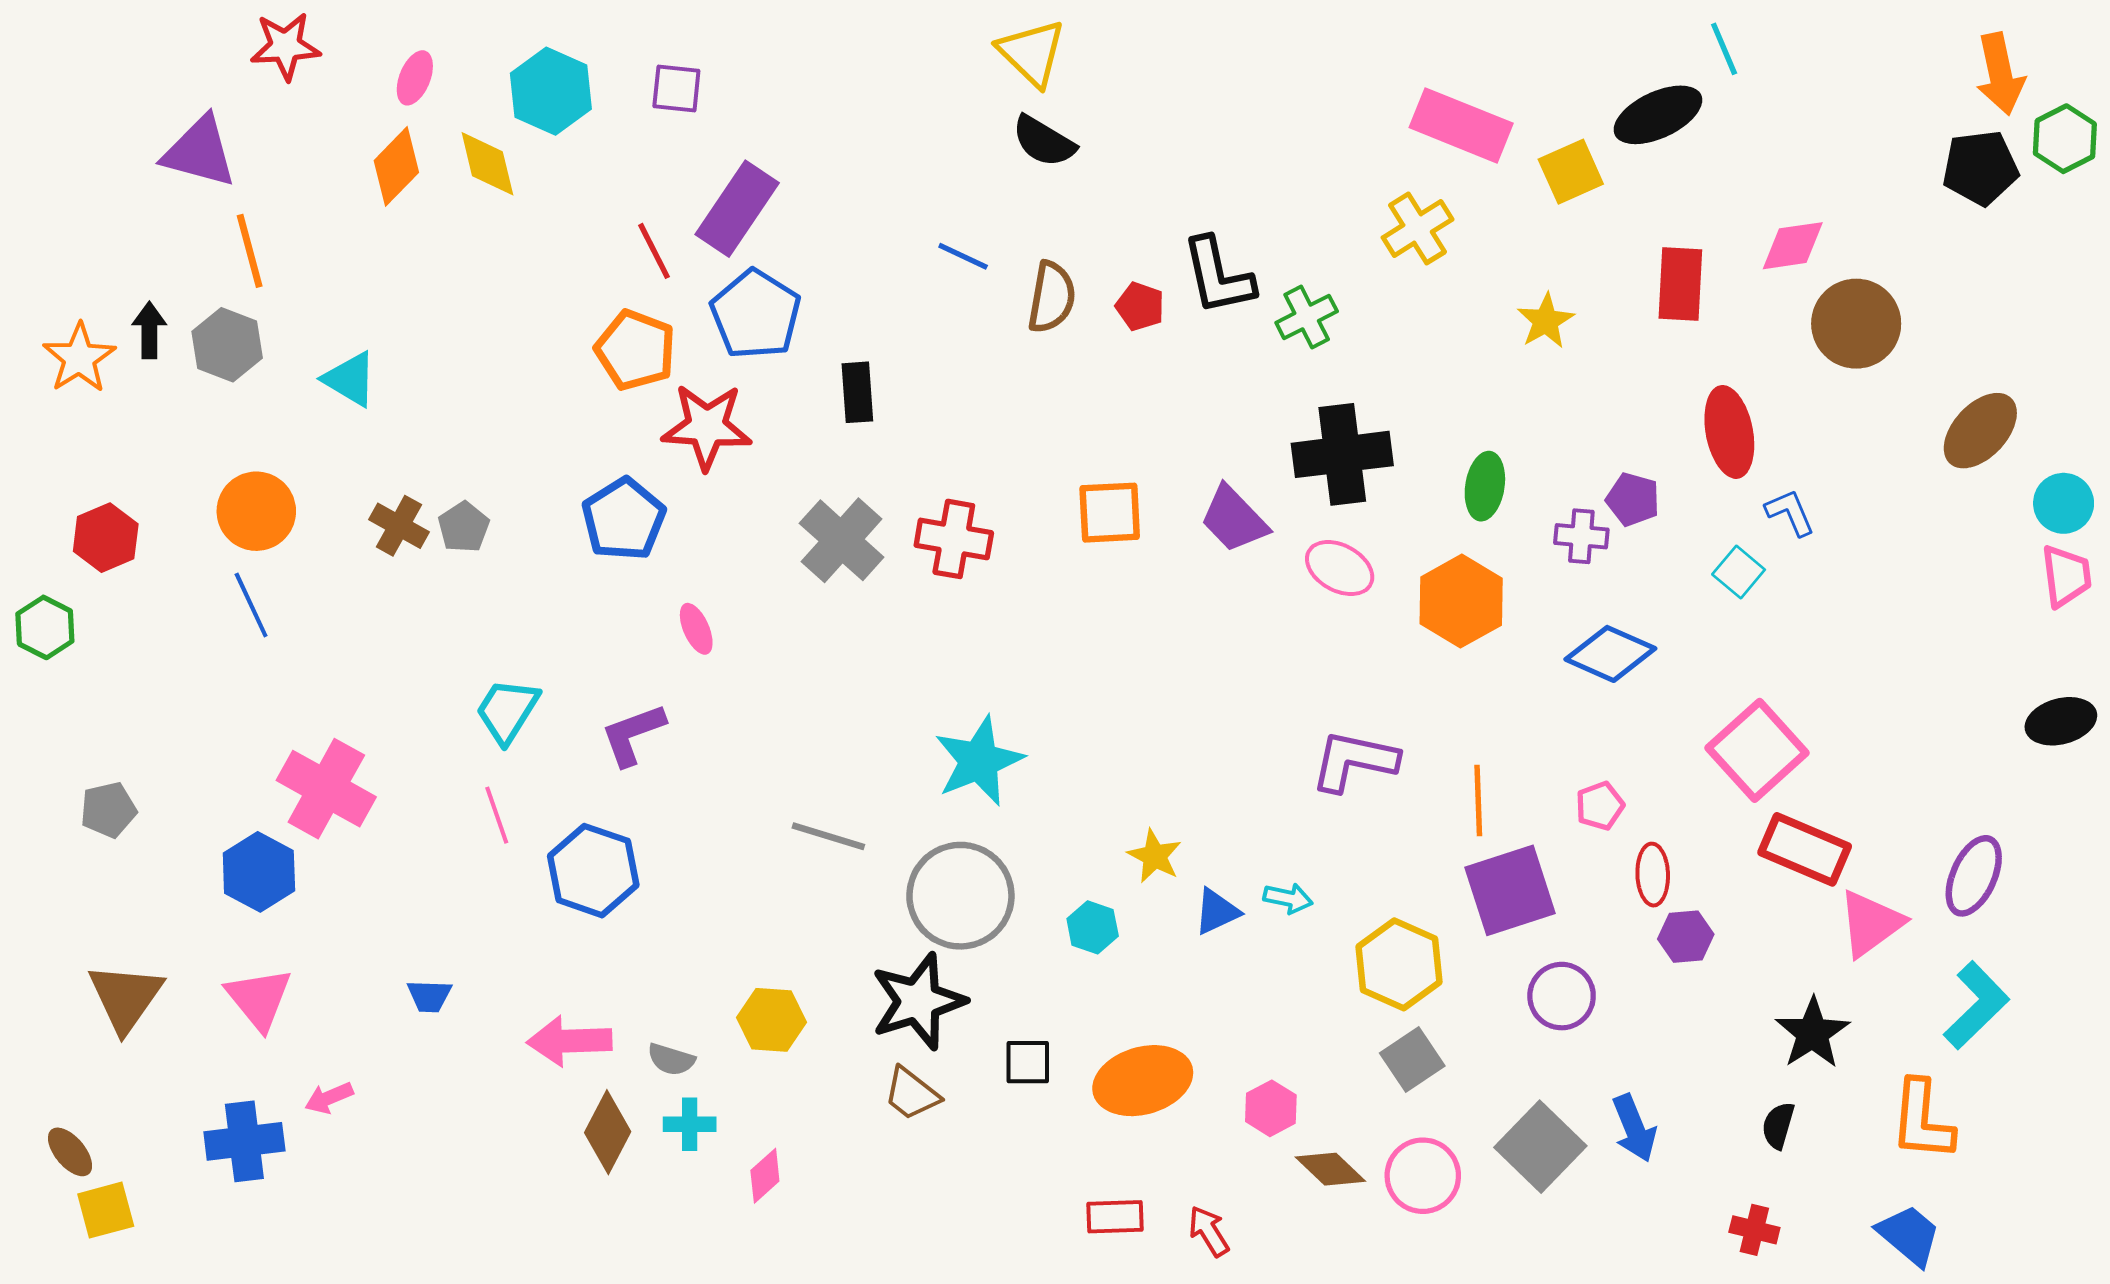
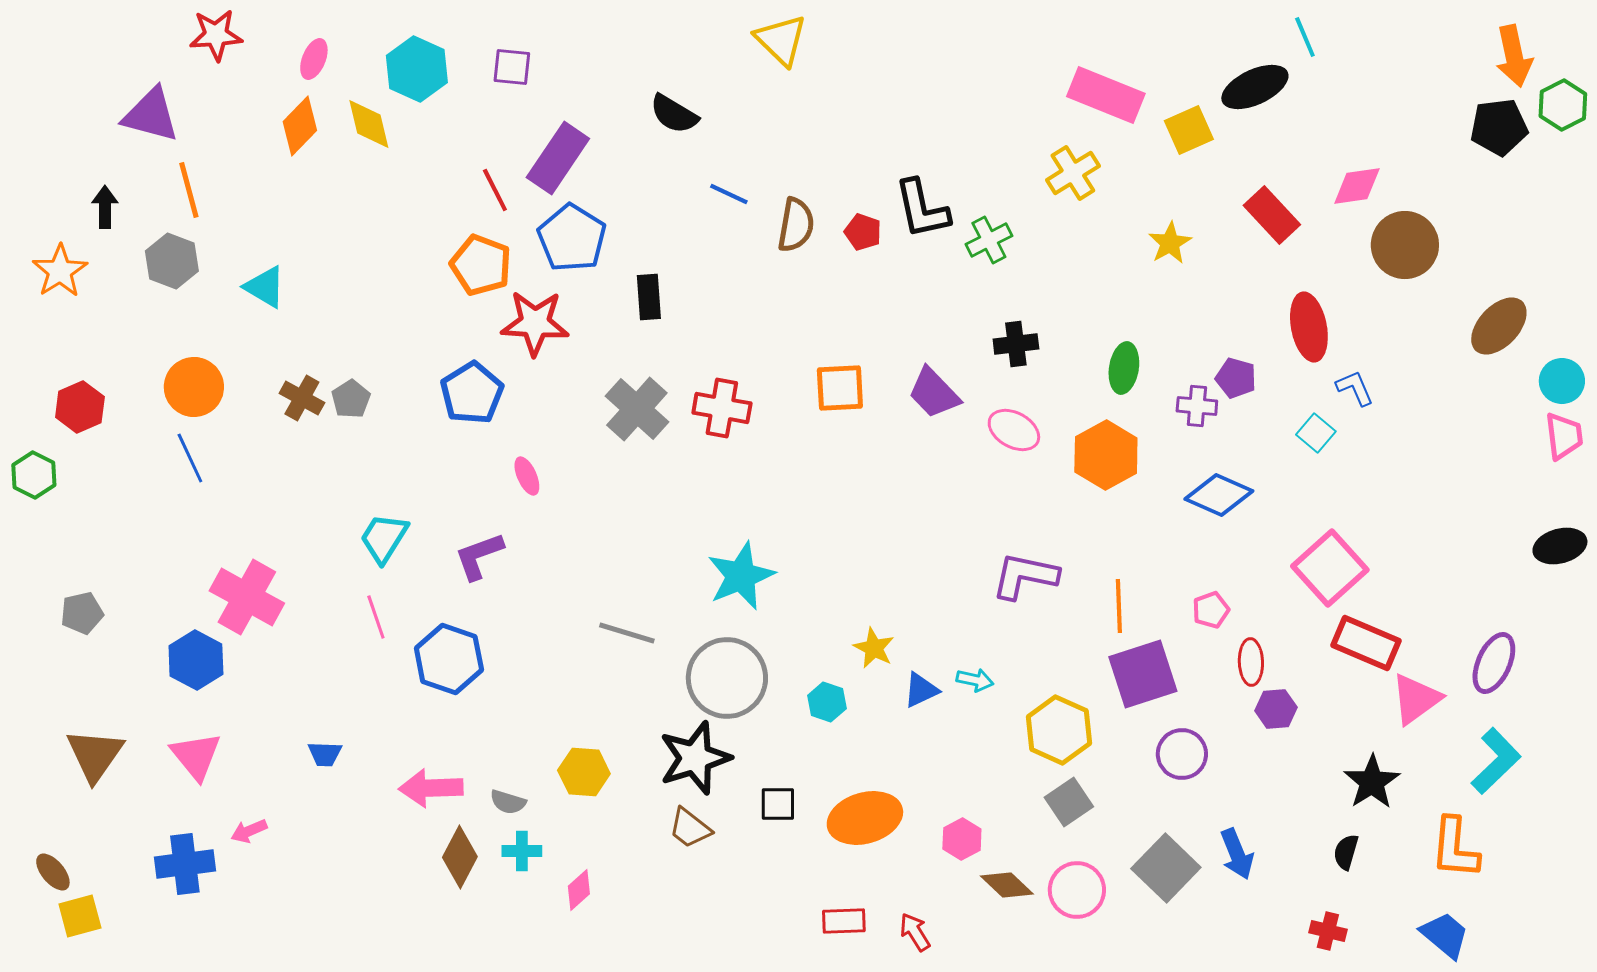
black semicircle: (1044, 141) -> (674, 114), moved
red rectangle: (1680, 284) -> (1272, 215), turned -46
black arrow: (149, 330) -> (105, 207), moved
black cross: (1342, 454) -> (1016, 344), size x0.6

